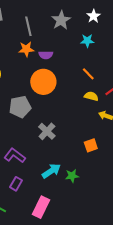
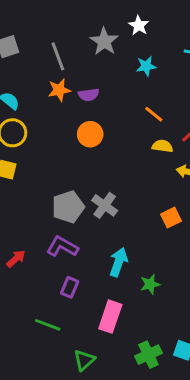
white star: (94, 16) -> (139, 25), moved
orange circle: (43, 82) -> (90, 134), size x0.7
gray pentagon: (20, 107) -> (68, 207), moved
cyan arrow: (51, 171) -> (119, 262), turned -30
green star: (72, 176) -> (150, 284), moved

